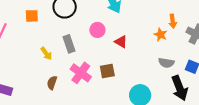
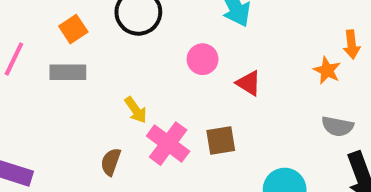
orange square: (32, 16) -> (73, 29), turned -32
gray rectangle: (69, 44) -> (68, 72), moved, turned -72
yellow arrow: (46, 54) -> (136, 110), moved

